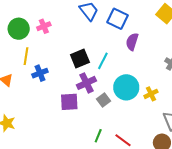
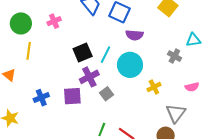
pink cross: (44, 26) -> (54, 21), moved
purple semicircle: (132, 42) -> (134, 35), turned -102
blue cross: (40, 73) -> (41, 98), moved
cyan circle: (126, 87) -> (130, 65), moved

